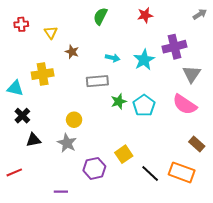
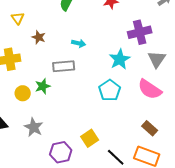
cyan star: (144, 60) -> (120, 59), moved
green star: (119, 101) -> (43, 86), moved
yellow circle: (74, 120) -> (23, 93), moved
brown rectangle: (197, 144) -> (150, 128), moved

